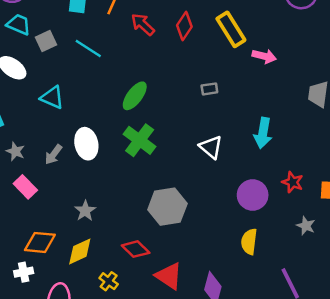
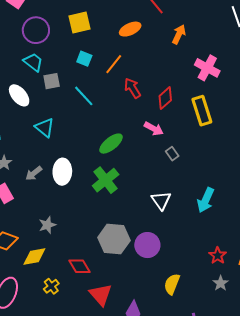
pink arrow: (264, 56) -> (154, 129), moved
gray rectangle: (209, 89) -> (172, 154), turned 48
red star: (293, 182) -> (218, 256), moved
purple circle: (253, 195) -> (147, 245), moved

